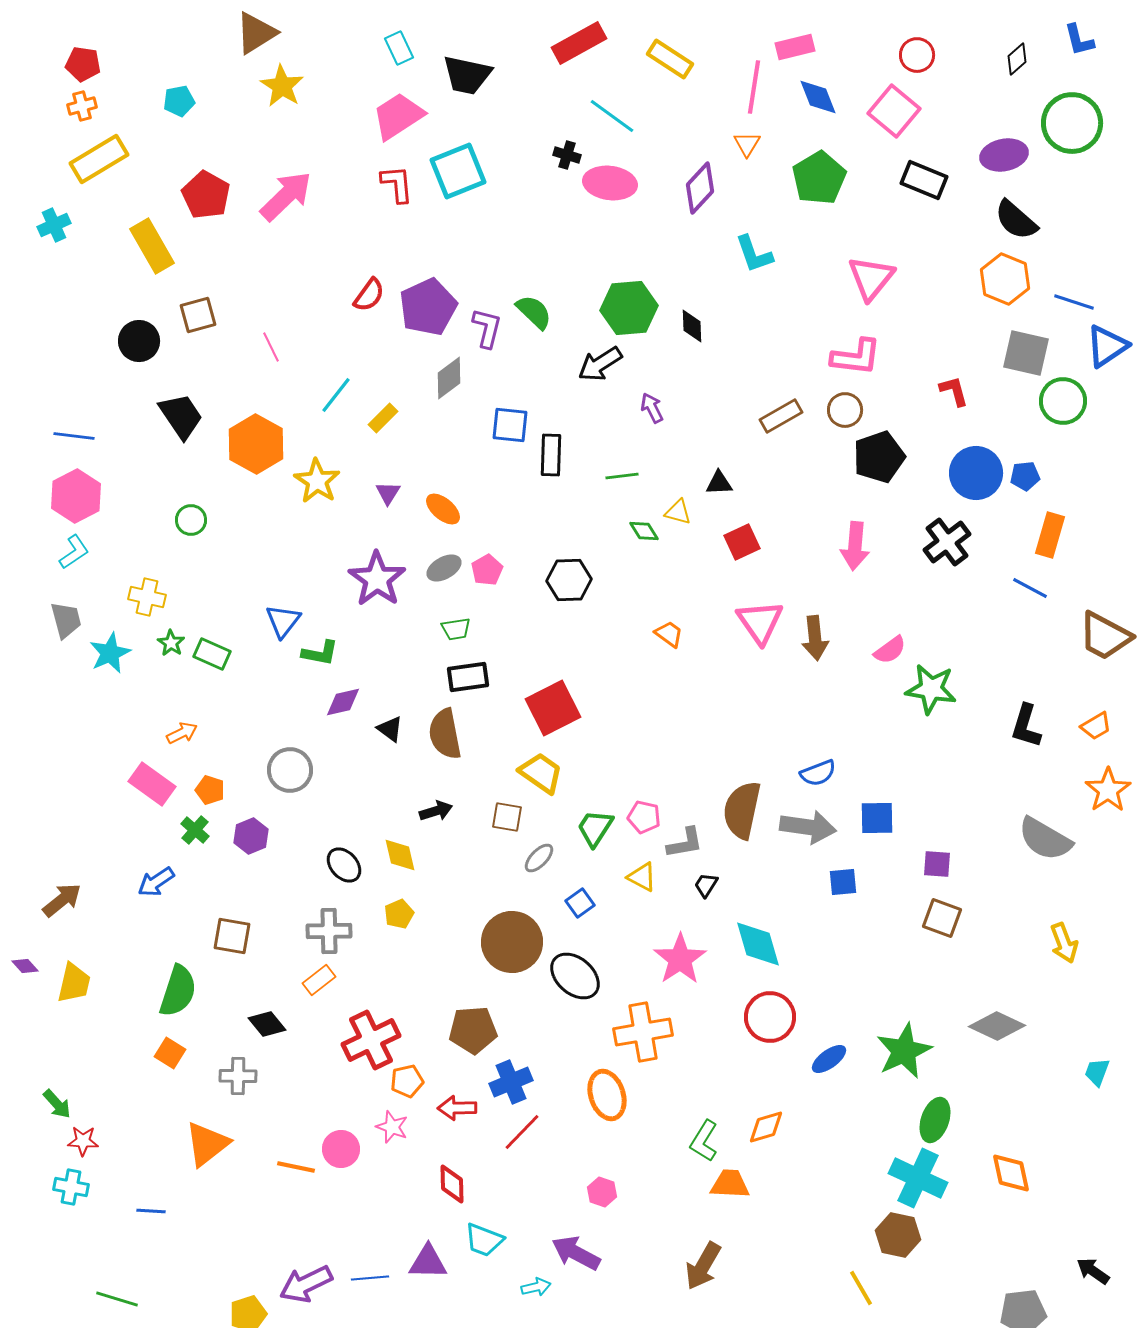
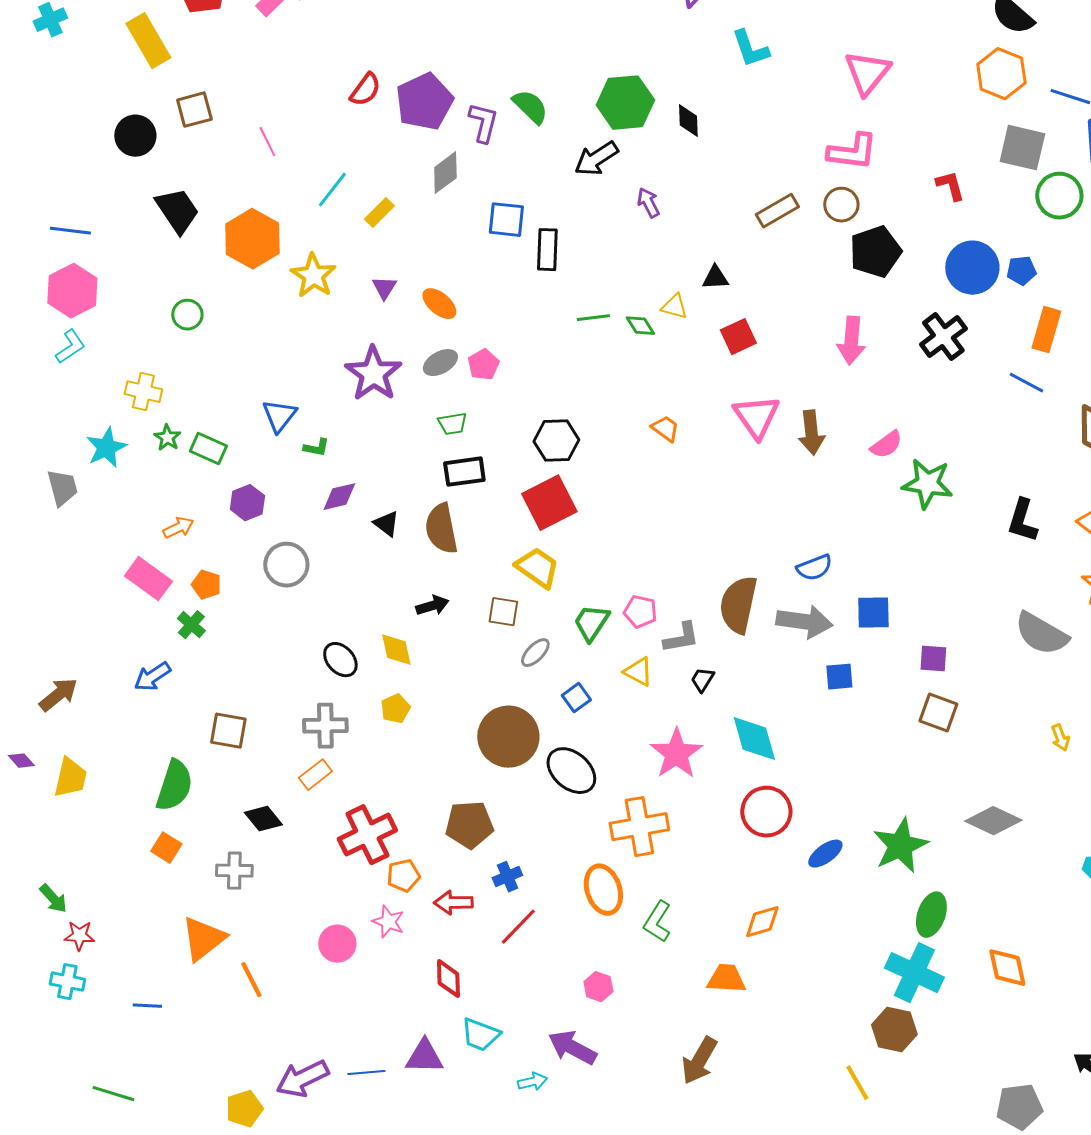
green line: (622, 476) -> (593, 318), moved
black hexagon: (569, 580) -> (556, 441), moved
gray trapezoid: (66, 620) -> (62, 488), moved
green L-shape: (320, 653) -> (316, 448), size x0.7
purple hexagon: (251, 836) -> (247, 503), moved
yellow arrow: (1064, 943) -> (1060, 738), size x0.7
blue cross: (511, 1082) -> (507, 877), size x0.7
green L-shape: (704, 1141) -> (657, 922), moved
orange line: (296, 1167) -> (251, 980), moved, turned 51

